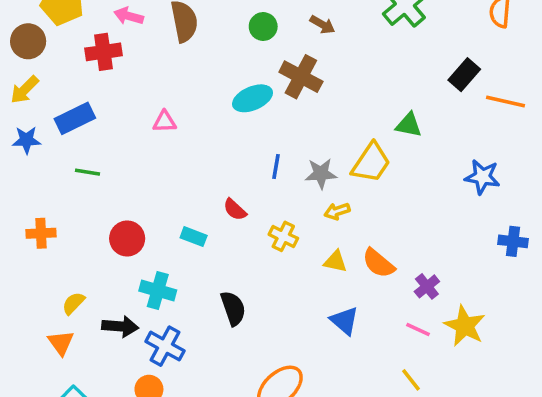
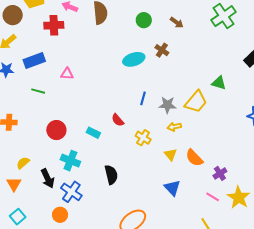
brown cross: (301, 77) -> (162, 50), size x0.6
pink triangle: (165, 122) -> (67, 74), moved
yellow triangle: (335, 261) -> (171, 154), turned 32
black arrow: (120, 326) -> (48, 178), turned 54

